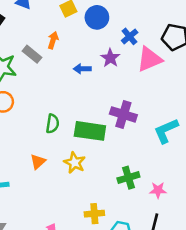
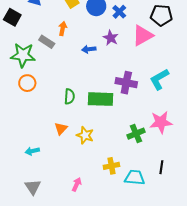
blue cross: (130, 36) -> (119, 12), moved
cyan L-shape: (166, 131) -> (159, 79), moved
yellow star: (75, 163) -> (85, 135), moved
pink star: (158, 190) -> (161, 122), moved, size x1.6

